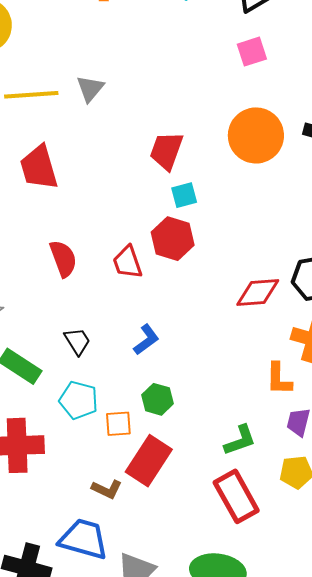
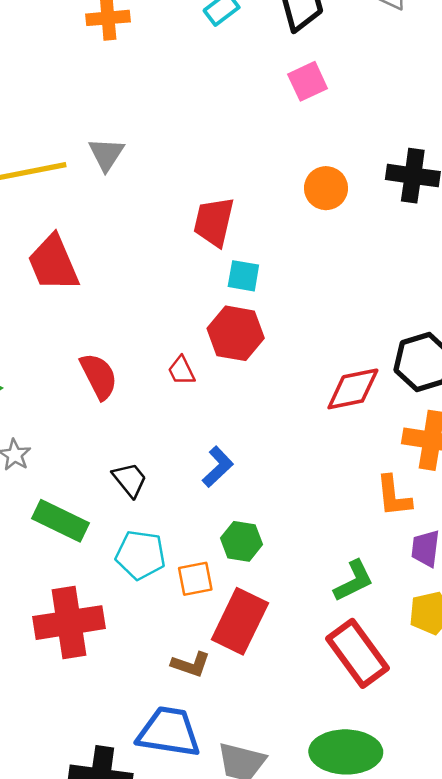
orange circle: (256, 135) -> (326, 188), size x0.6
cyan square: (184, 195) -> (243, 276), turned 32
red trapezoid: (127, 262) -> (181, 371), size x0.7

